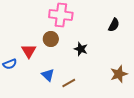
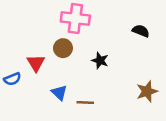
black semicircle: (114, 25) -> (141, 31), turned -96
brown line: (69, 83) -> (85, 102), turned 32

